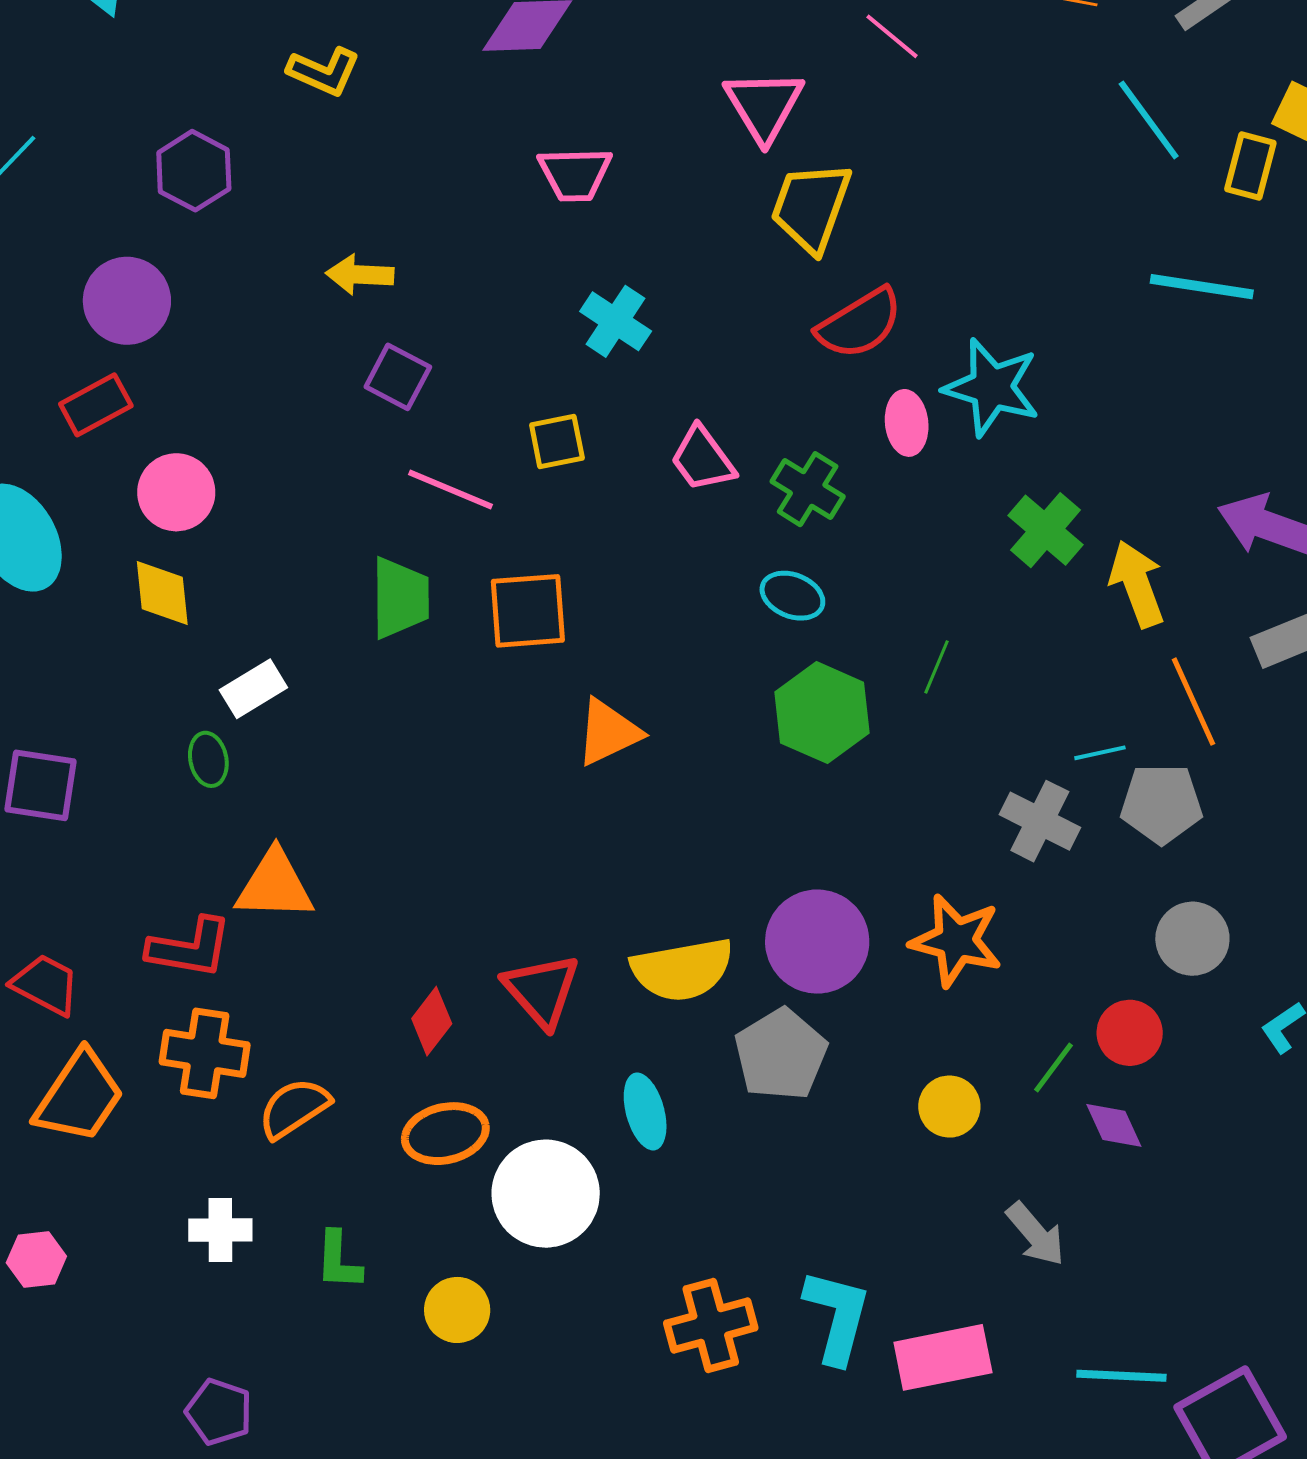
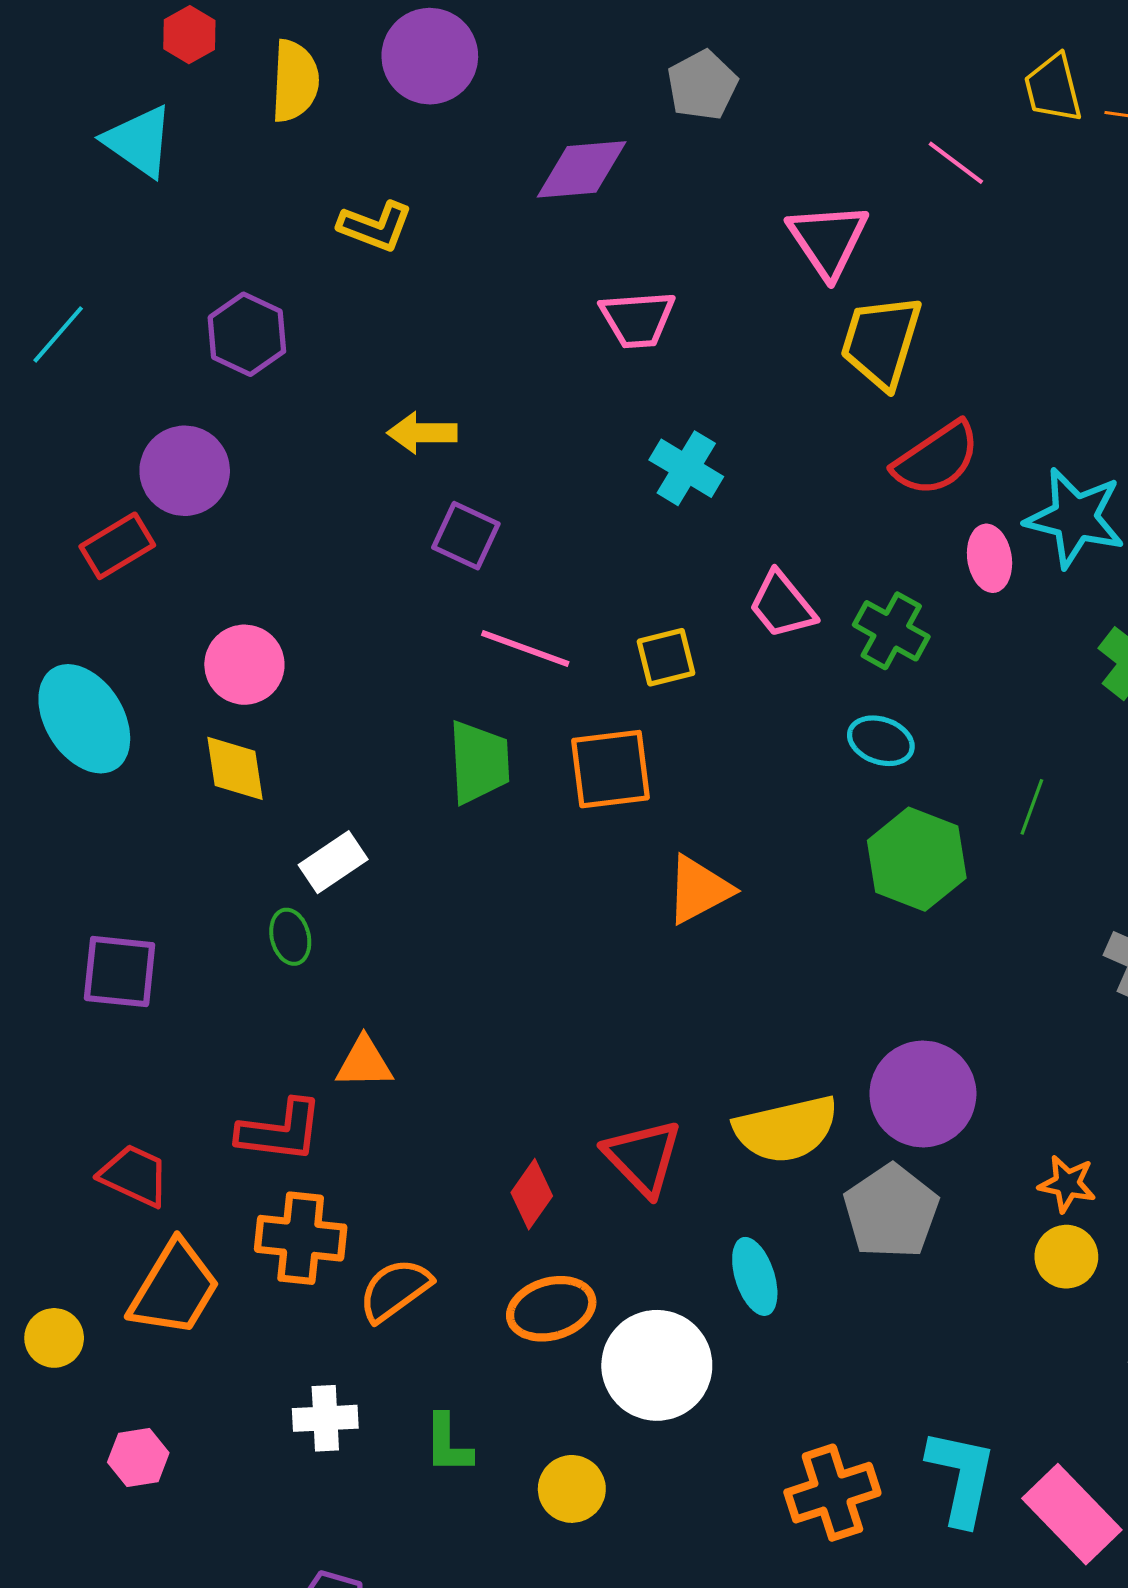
red rectangle: (96, 405) -> (117, 546), moved
yellow square: (557, 442) -> (666, 657), moved
orange triangle: (275, 885) -> (364, 1063), size x0.7
orange star: (956, 941) -> (1067, 1184), moved, size x0.6
pink rectangle: (943, 1357) -> (1072, 1514), turned 60

